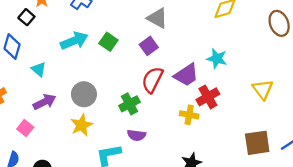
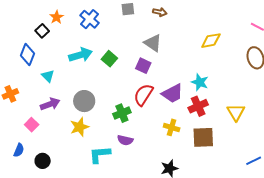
purple square: (149, 46) -> (143, 66), turned -35
red cross: (208, 97) -> (198, 106), moved
brown square: (257, 143) -> (203, 137), moved

